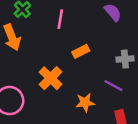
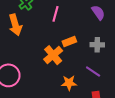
gray cross: (125, 59) -> (97, 45), moved
orange cross: (51, 78) -> (53, 55), moved

